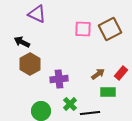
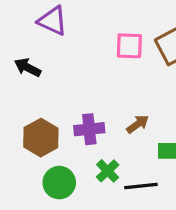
brown hexagon: (30, 64) -> (41, 138), moved
brown arrow: (98, 74) -> (138, 124), moved

